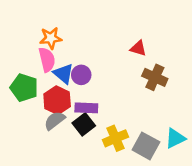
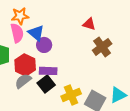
blue triangle: (63, 74) -> (36, 33), moved
brown cross: (155, 77) -> (102, 47), turned 30

